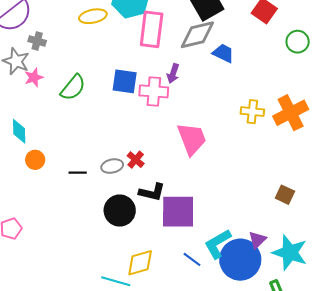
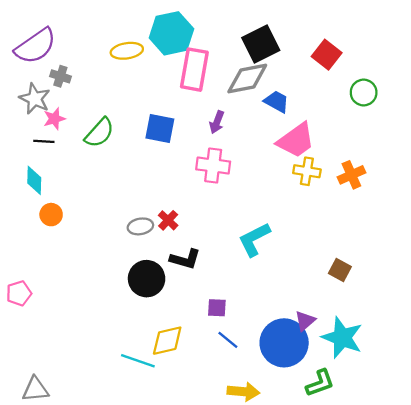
pink cross: (154, 91) -> (213, 165), moved
orange cross: (291, 113) -> (351, 175), size x0.7
pink trapezoid: (192, 139) -> (296, 140), moved, turned 72
black line: (78, 173) -> (44, 141), moved
purple square: (178, 212) -> (217, 308), moved, size x0.5
cyan L-shape: (218, 244) -> (254, 239), moved

